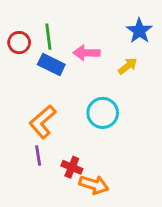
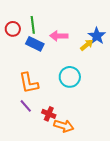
blue star: (139, 31) -> (97, 36), moved
orange L-shape: (43, 122) -> (29, 83), turned -60
purple line: (38, 155) -> (26, 106), turned -32

